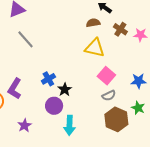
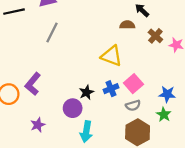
gray line: (26, 39) -> (52, 32), turned 60
yellow triangle: (95, 48) -> (112, 56), moved
blue cross: (48, 79) -> (111, 89), moved
green star: (138, 108) -> (164, 115), moved

